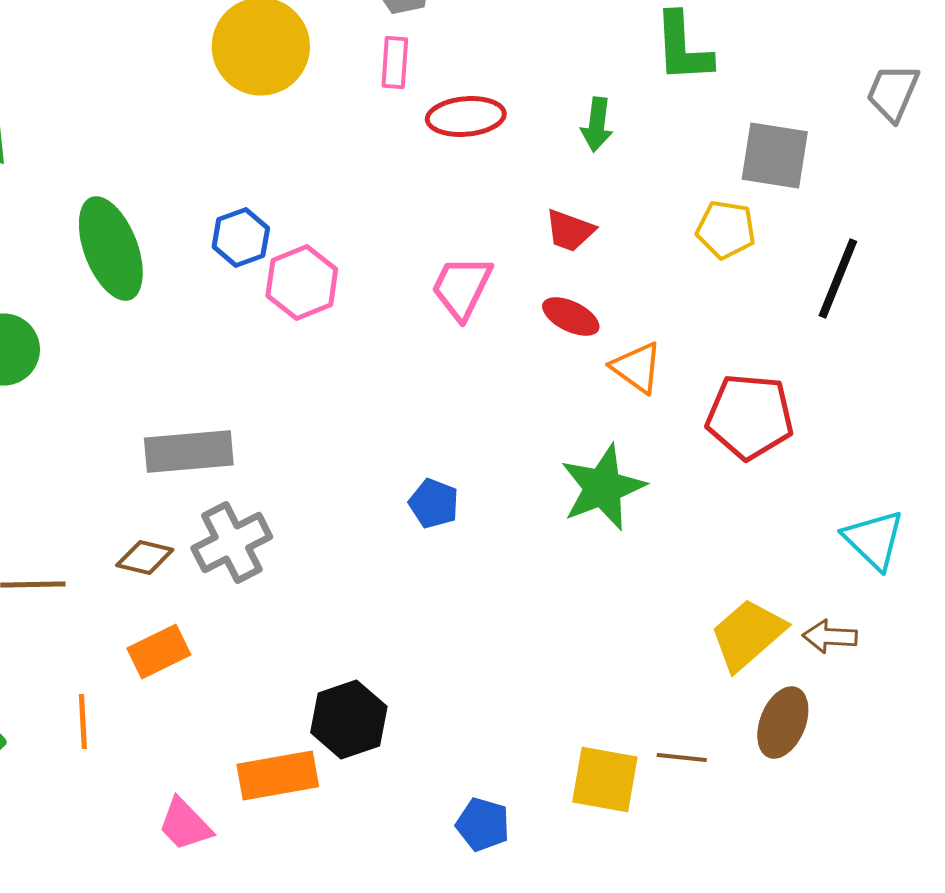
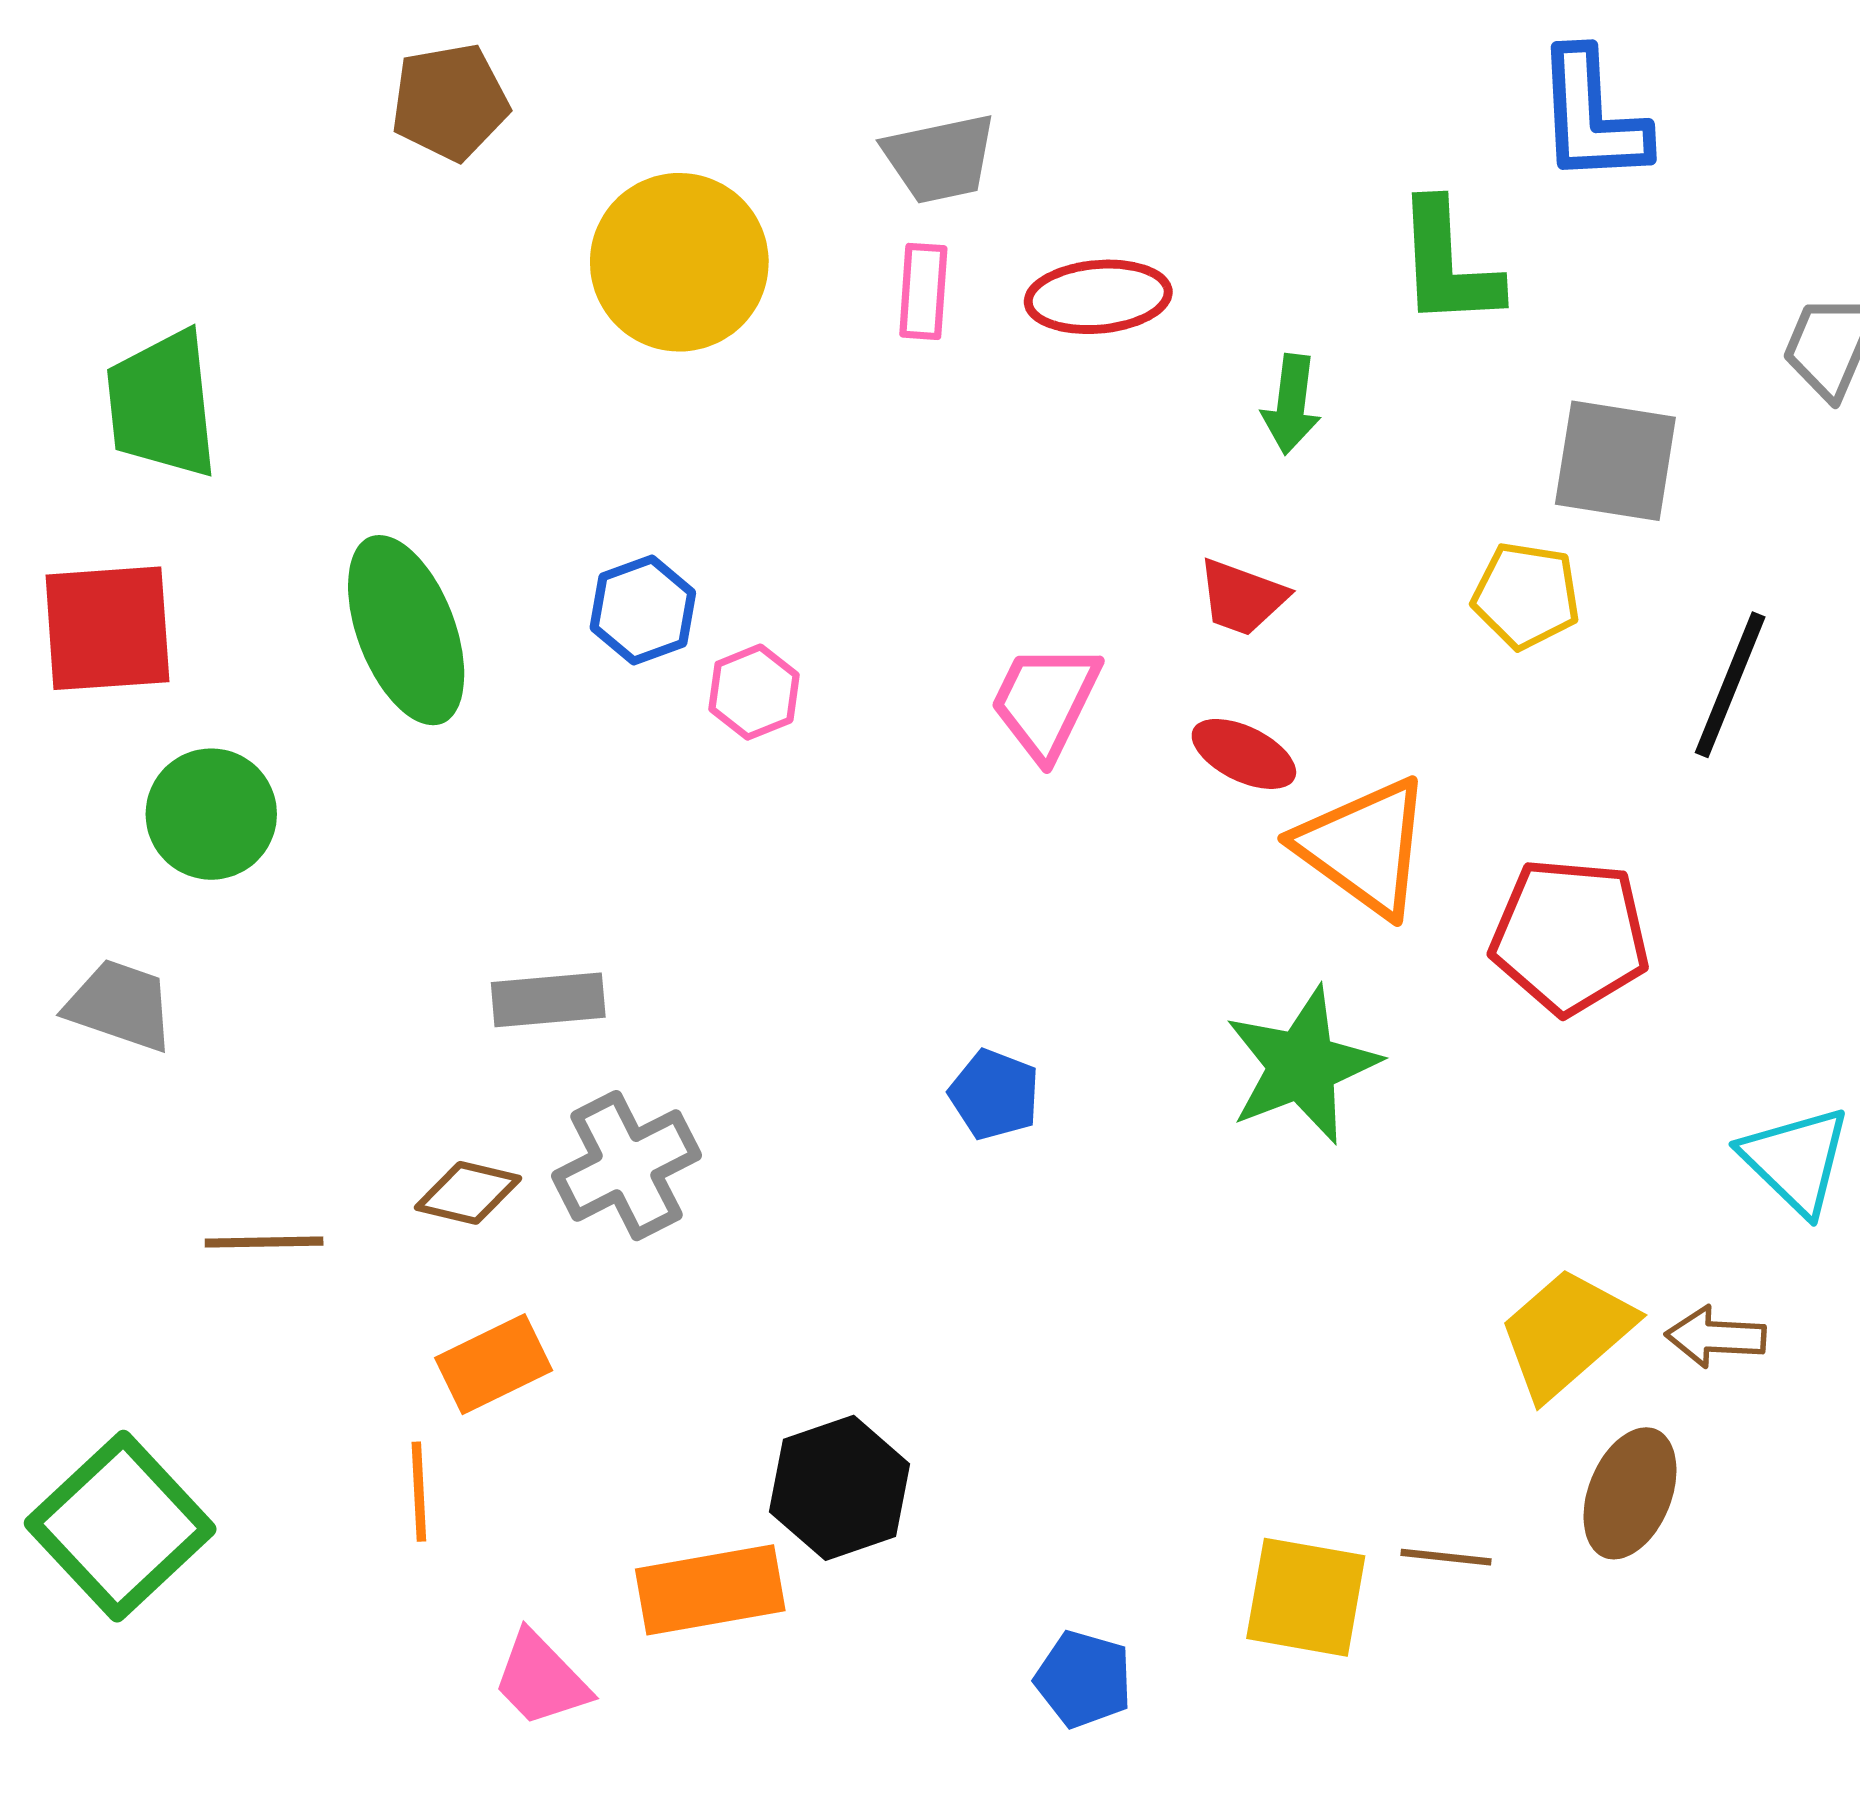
red ellipse: (466, 116) -> (1098, 297), moved
pink hexagon: (302, 282) -> (754, 692), size x0.7
orange triangle: (637, 368) -> (1364, 847), size x1.5
gray rectangle: (189, 452) -> (548, 1000), size x0.7
orange line: (83, 722) -> (419, 1492), moved

